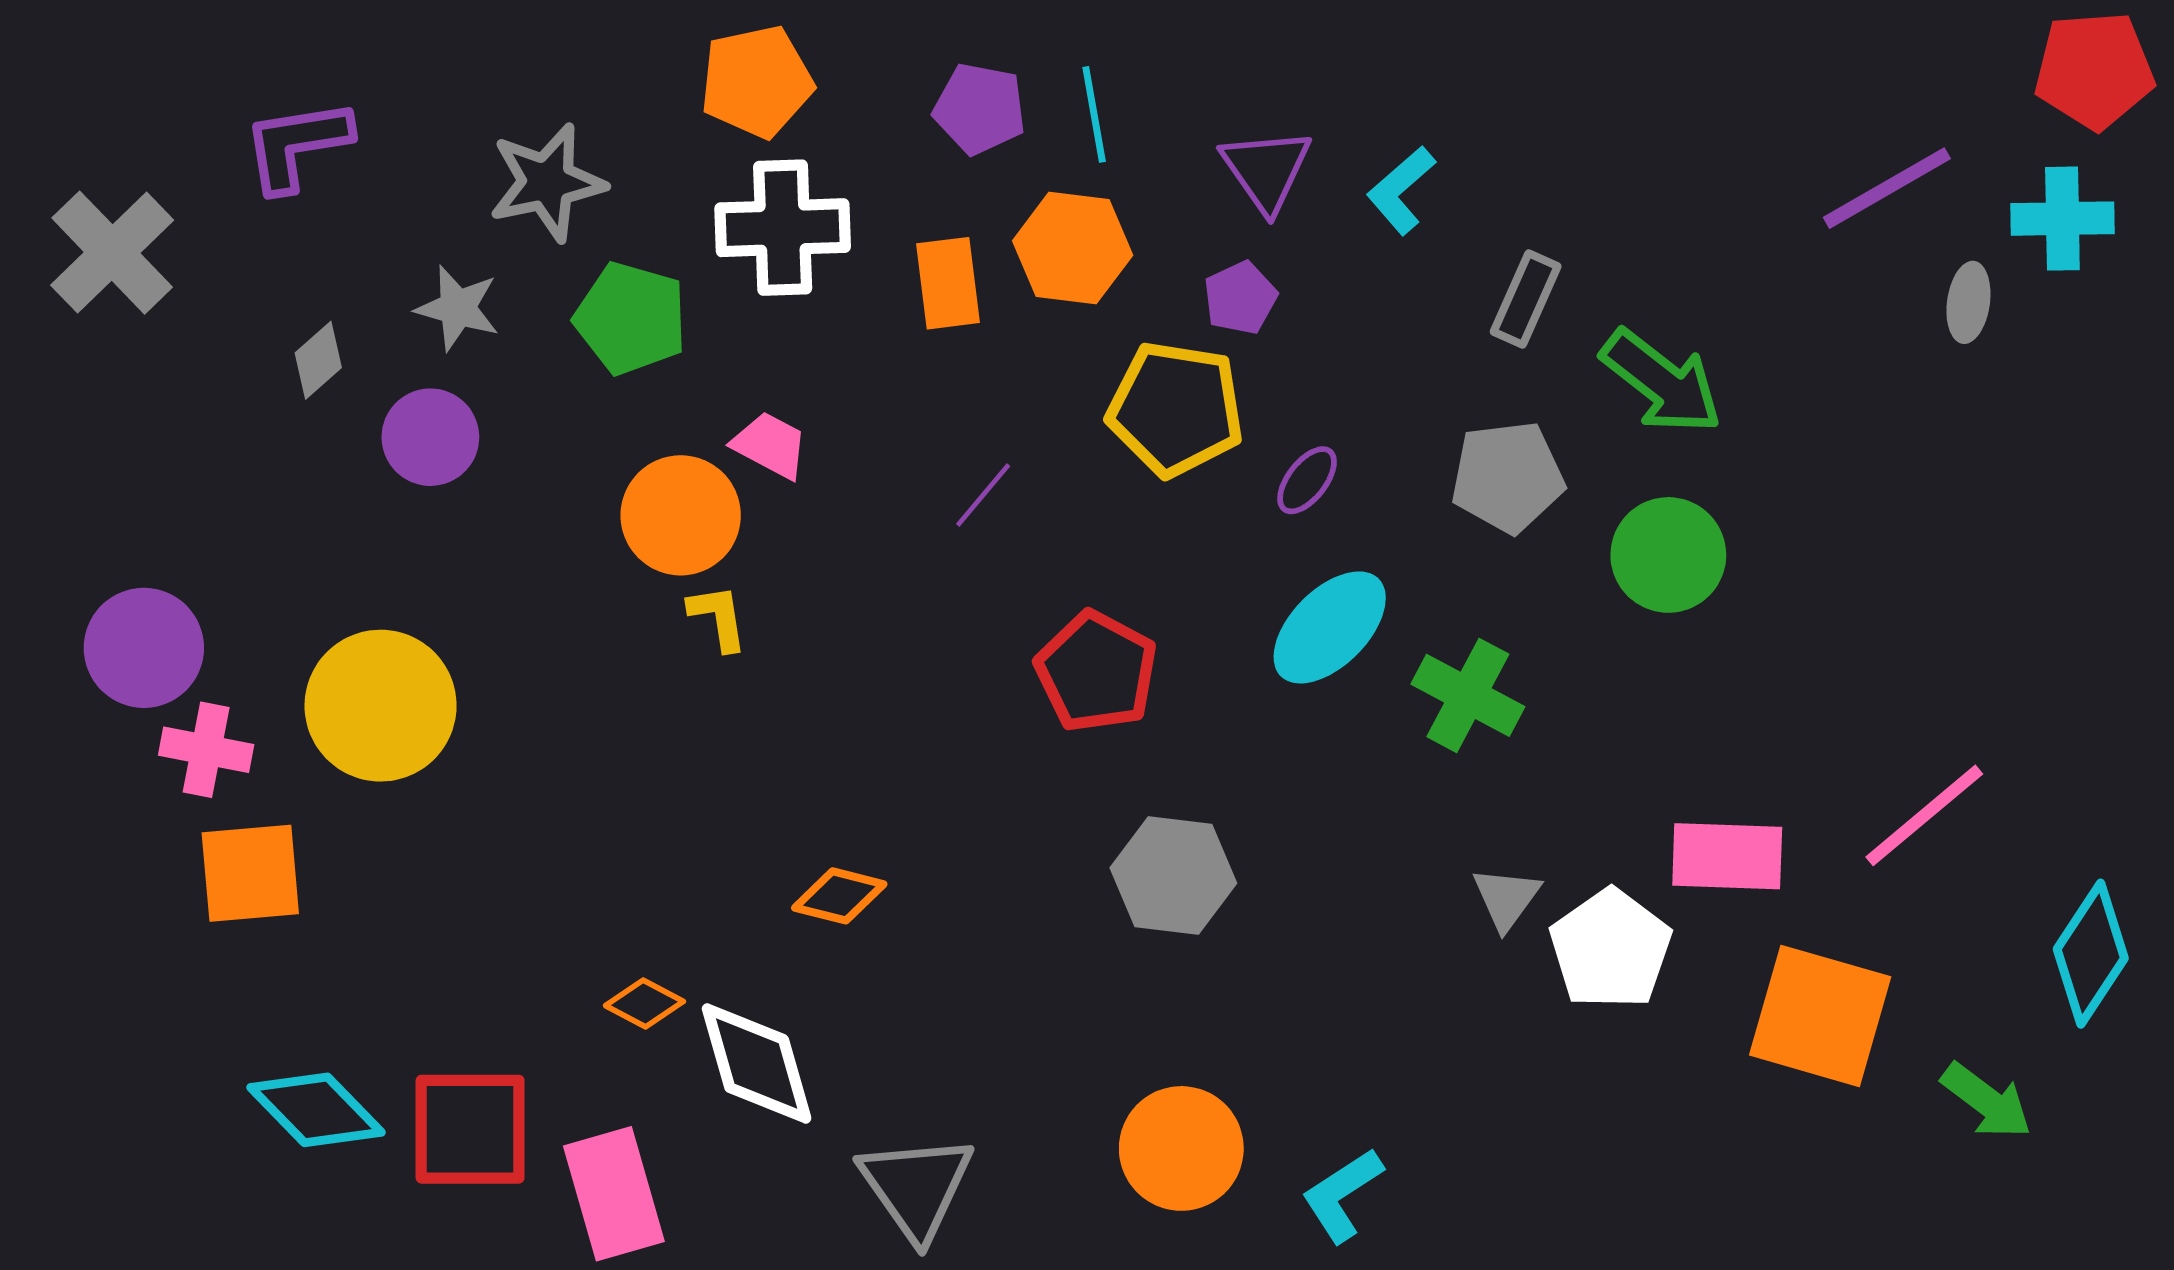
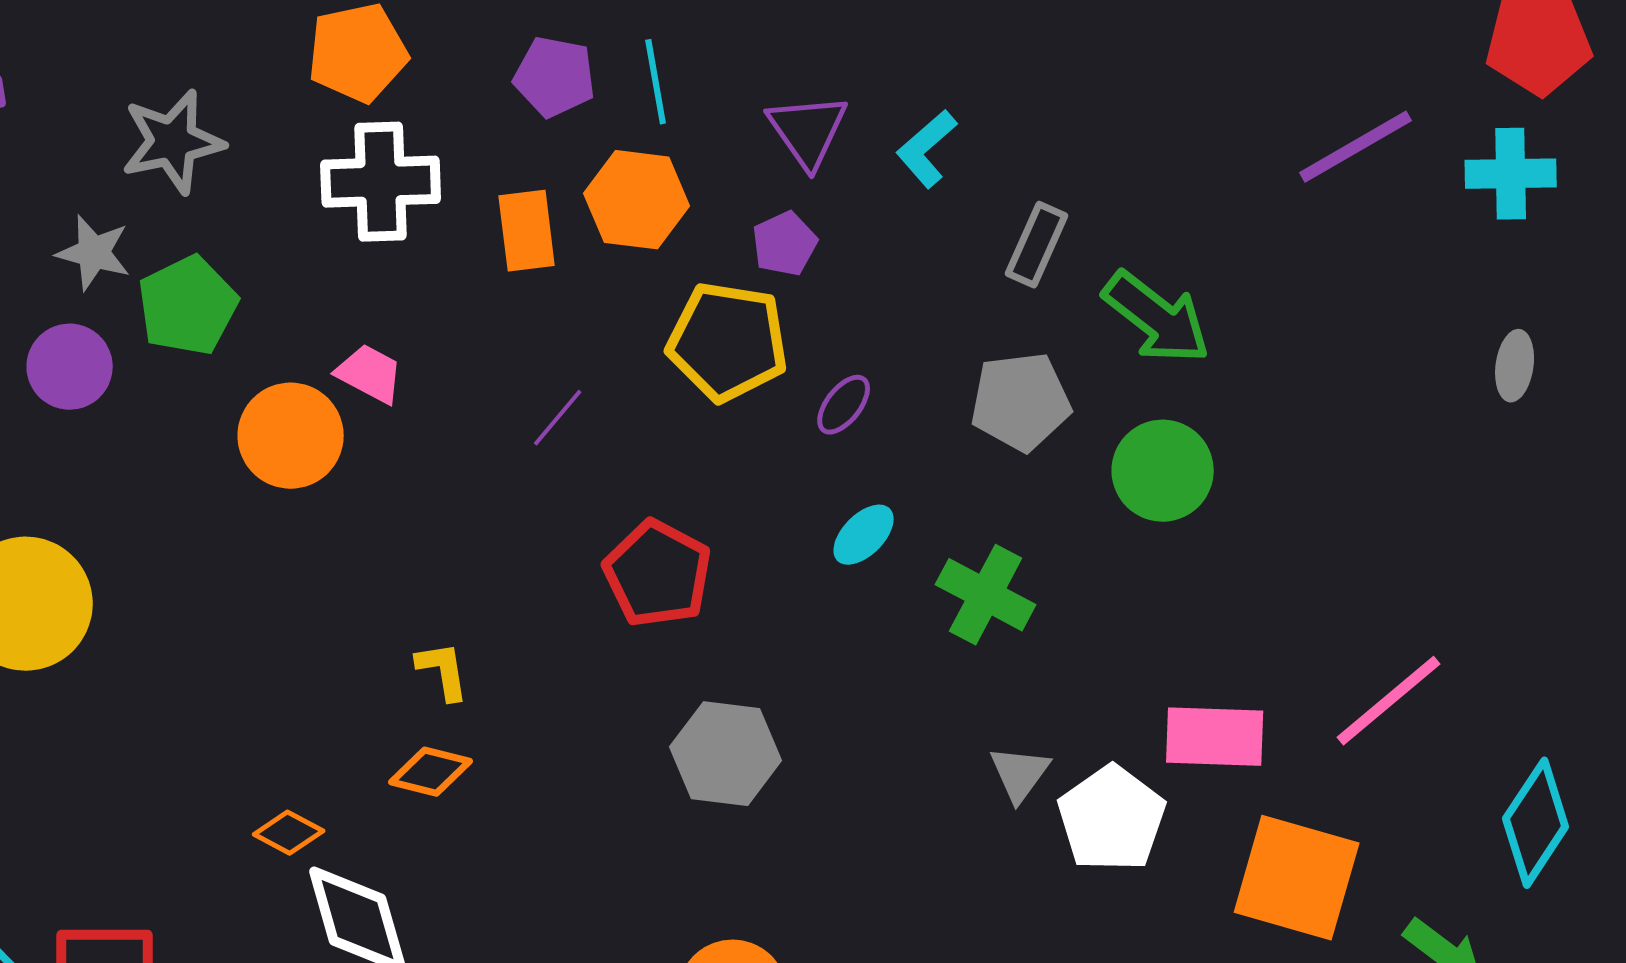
gray ellipse: (1968, 302) -> (1515, 366), moved
green pentagon: (631, 318) -> (188, 306), moved, turned 30
yellow L-shape: (718, 617) -> (443, 671), moved
cyan ellipse: (1330, 627) -> (864, 535), size x0.6
orange diamond: (644, 1003) -> (289, 833), moved

